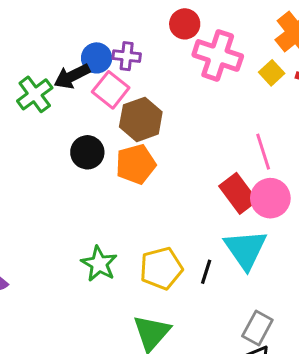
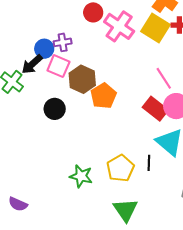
pink cross: (218, 55) -> (119, 26), turned 32
yellow square: (272, 73) -> (156, 28), size x1.8
orange pentagon: (136, 164) -> (103, 96), moved

